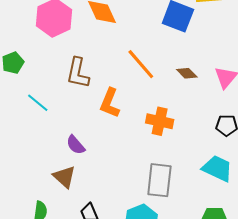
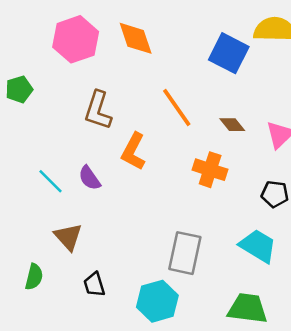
cyan line: (38, 103) -> (50, 181), moved
orange cross: (160, 121) -> (210, 170), moved
purple semicircle: (76, 145) -> (89, 178), moved

